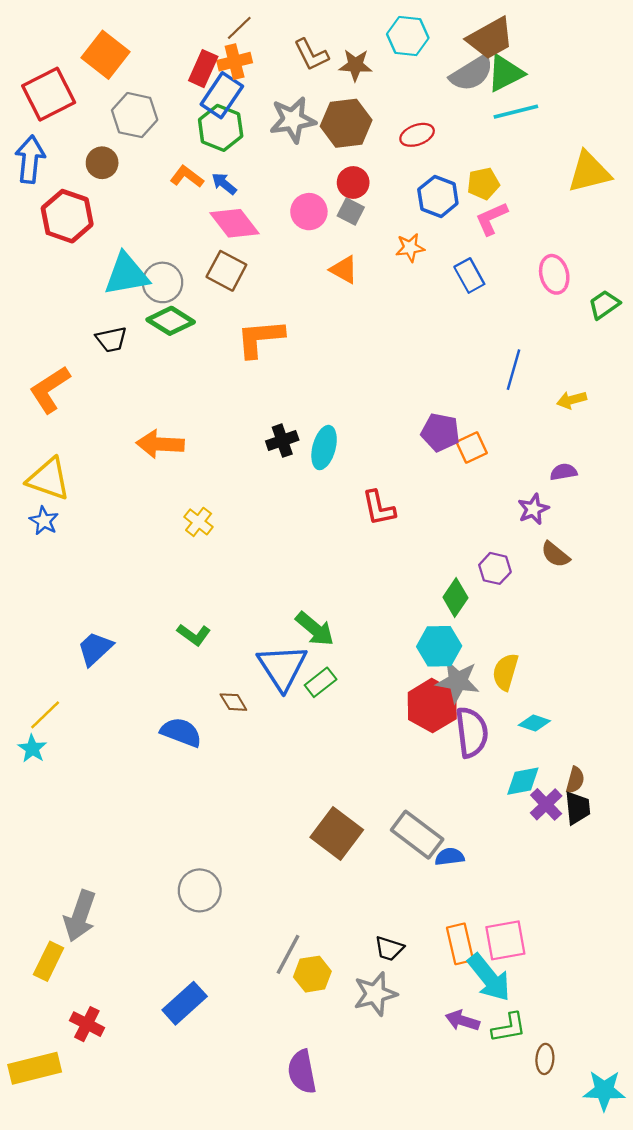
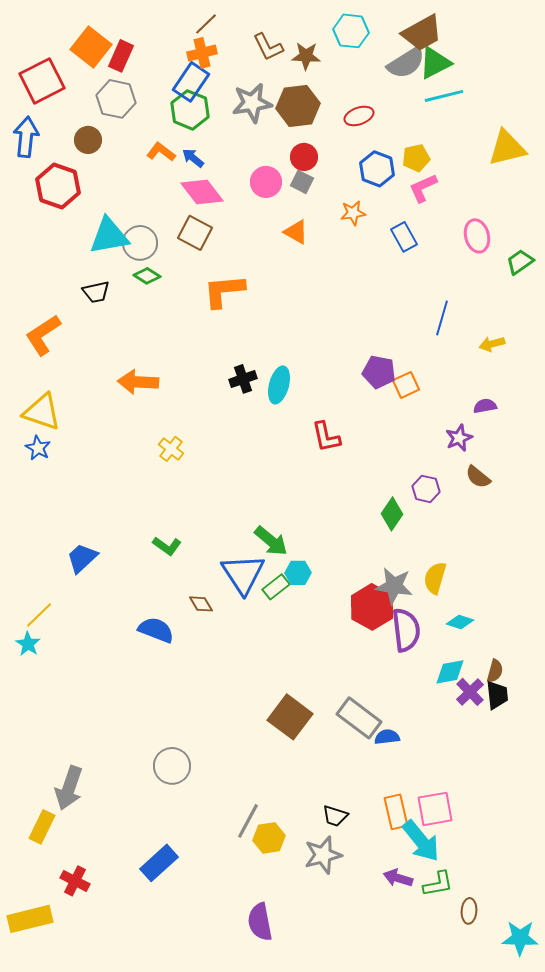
red rectangle: (203, 69) -> (121, 56), moved
green diamond: (171, 321) -> (147, 276), size x0.7
cyan hexagon: (439, 646) -> (298, 573), moved, size x0.7

